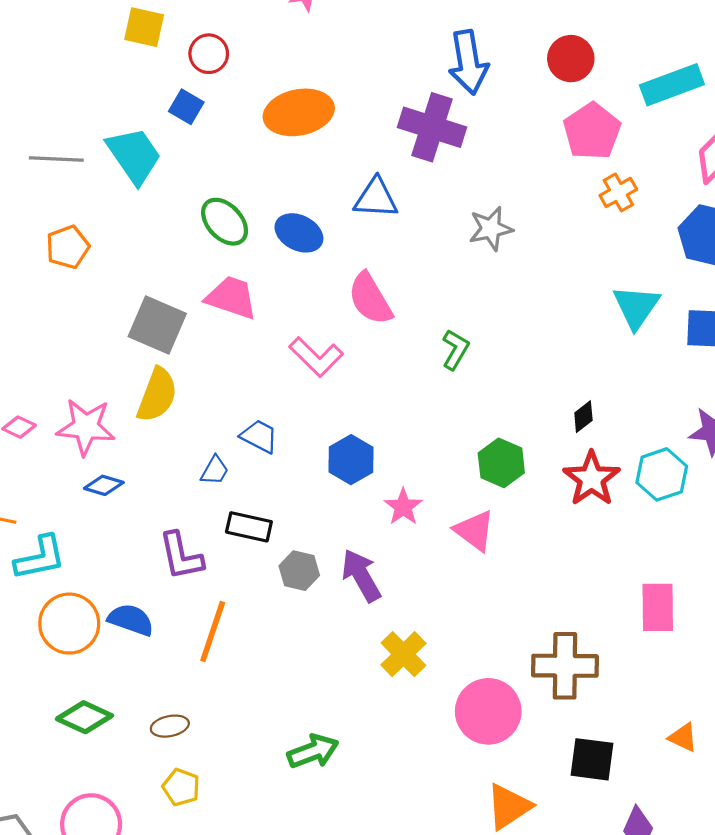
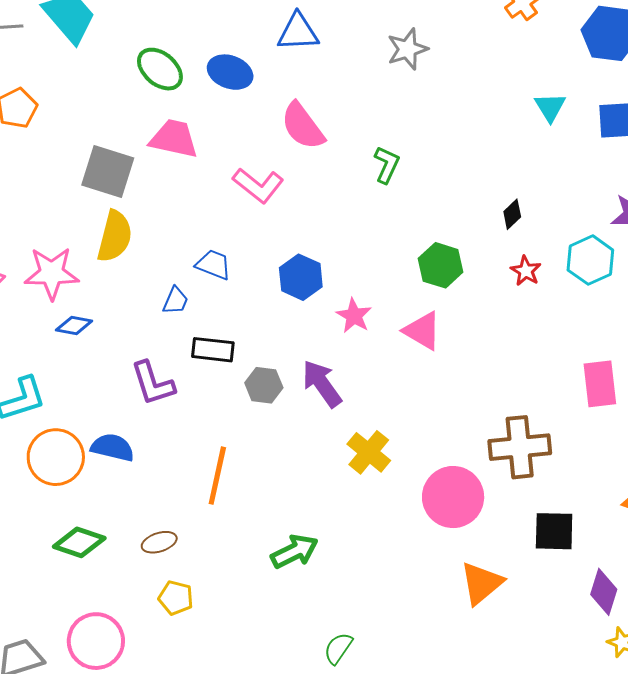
cyan triangle: (636, 307) -> (550, 107), size x0.7
red star: (592, 479) -> (526, 271), size x0.6
orange line: (213, 632) -> (217, 476), moved

